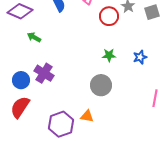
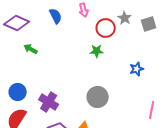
green star: (109, 55) -> (97, 51), moved
purple cross: (44, 73) -> (49, 102), moved

